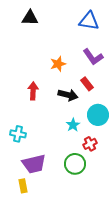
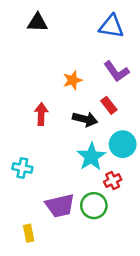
cyan star: (73, 125) -> (91, 157), size x1.6
purple trapezoid: (34, 164) -> (60, 206), moved

